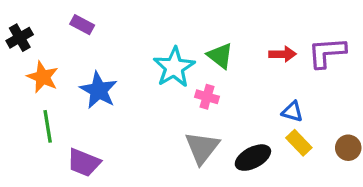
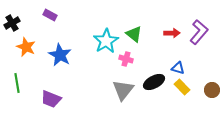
purple L-shape: (327, 52) -> (199, 32), turned 135
green line: (48, 126) -> (17, 83), moved
black ellipse: (253, 158) -> (154, 82), moved

